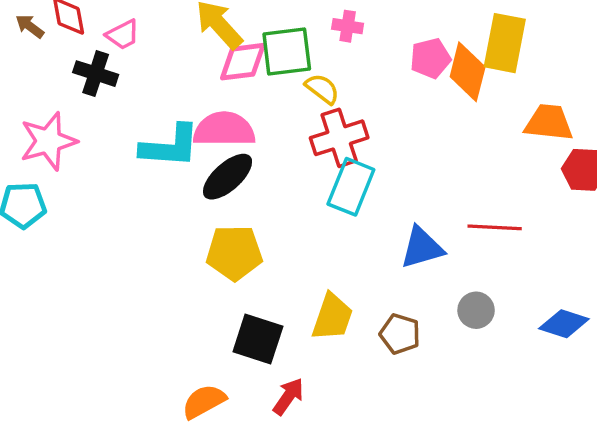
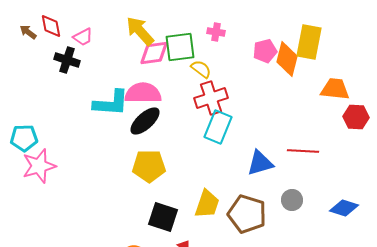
pink star: (48, 141) -> (39, 166), moved
brown pentagon: (400, 334) -> (247, 214), size x1.6

